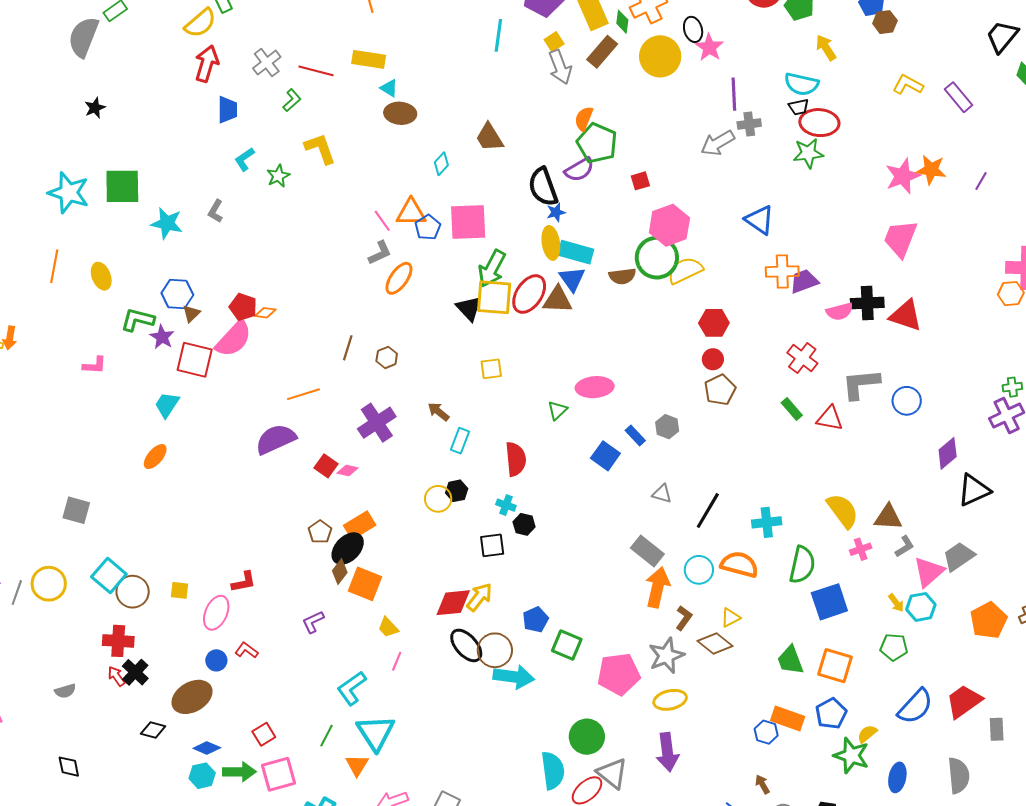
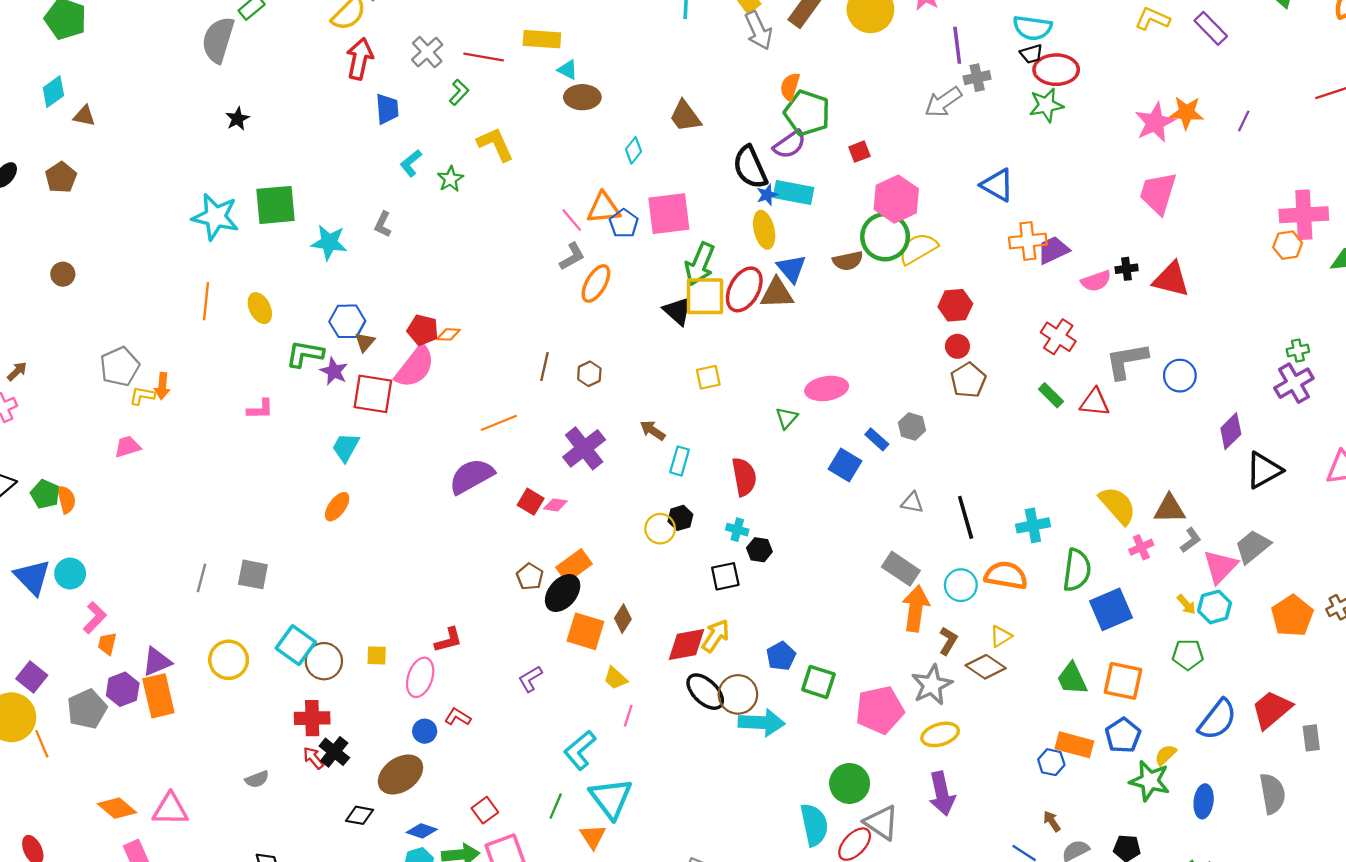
cyan rectangle: (576, 252) -> (793, 193), moved
black cross: (867, 303) -> (1127, 269), size x0.6
black line: (708, 510) -> (966, 517), turned -42
brown diamond: (340, 572) -> (623, 619), moved
gray line: (17, 593) -> (201, 578), moved

